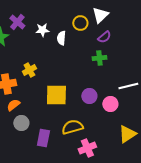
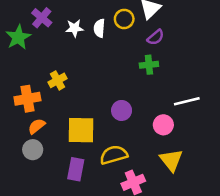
white semicircle: (61, 38) -> (99, 28), moved
yellow square: (56, 95) -> (81, 130), moved
purple circle: (89, 96) -> (122, 110), moved
gray circle: (21, 123) -> (33, 150), moved
yellow triangle: (127, 134) -> (171, 160), moved, turned -36

